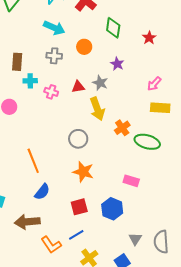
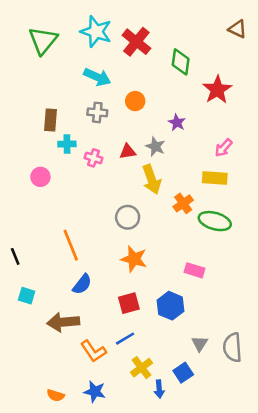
green diamond: (113, 28) -> (181, 62), moved
red star: (149, 38) -> (217, 90), size x1.6
yellow rectangle: (160, 108) -> (215, 178), moved

